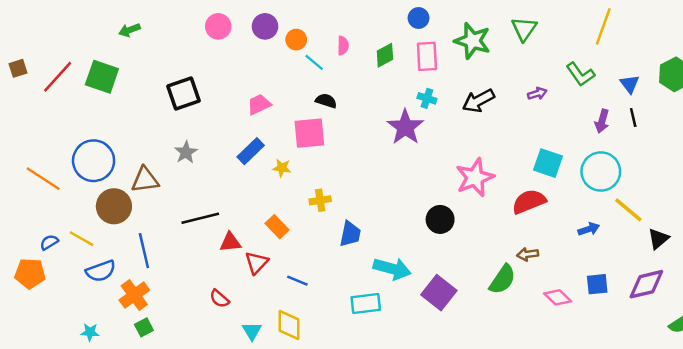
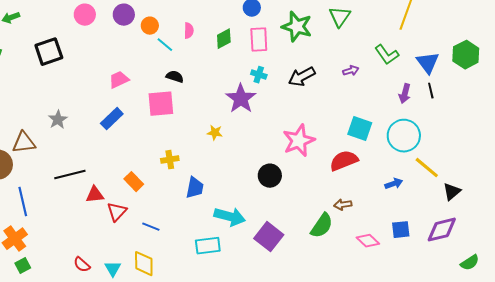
blue triangle: (630, 84) -> (428, 63), size x1.4
black square: (183, 94) -> (49, 52), moved
yellow star: (282, 168) -> (215, 133), moved
red semicircle: (219, 299) -> (82, 265), moved

